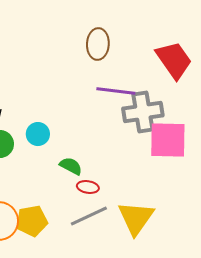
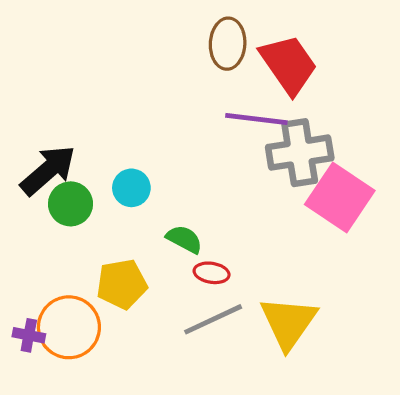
red trapezoid: (174, 60) -> (288, 64), moved
pink square: (168, 140) -> (340, 197), turned 33
yellow pentagon: (32, 221) -> (122, 284), moved

